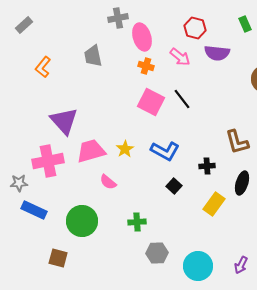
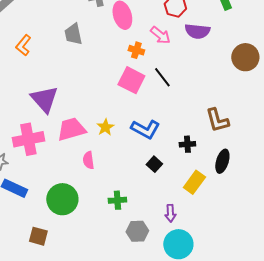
orange cross: (146, 66) -> (136, 50), moved
pink semicircle: (108, 182) -> (88, 160), turned 42
purple arrow: (241, 265) -> (170, 213), moved, turned -30

